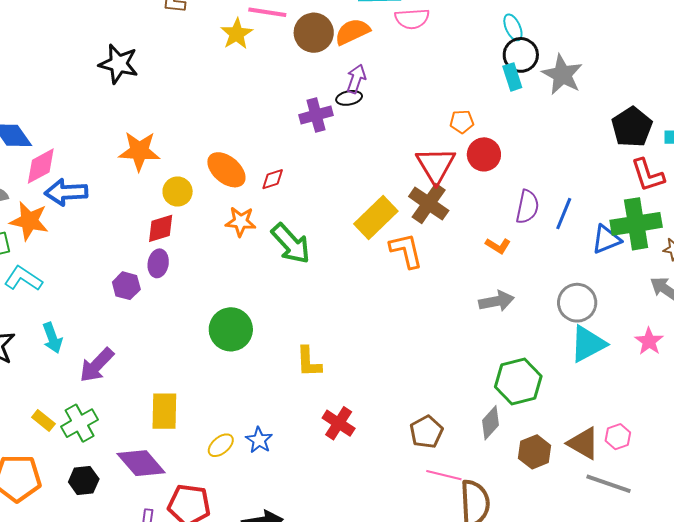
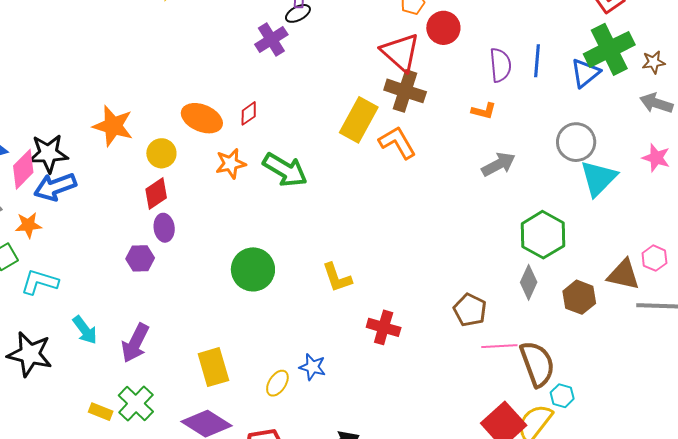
black star: (119, 64) -> (48, 153), moved
orange star: (139, 151) -> (113, 126), turned 30
orange star: (29, 221) -> (28, 225), size x0.7

